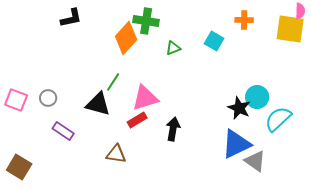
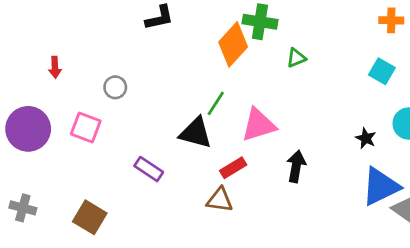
cyan square: (214, 41) -> (382, 71), moved
gray circle: (48, 98) -> (115, 87), moved
black star: (239, 108) -> (366, 138), moved, size x0.7
red rectangle: (137, 120) -> (233, 168), moved

